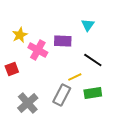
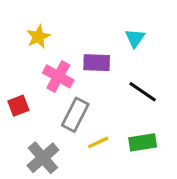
yellow star: (20, 35) -> (38, 37), moved
yellow line: (75, 77) -> (98, 142), moved
gray rectangle: (62, 95) -> (75, 115), moved

